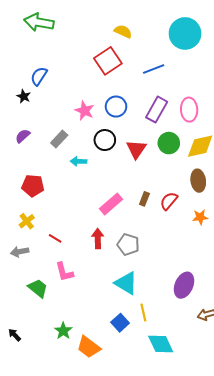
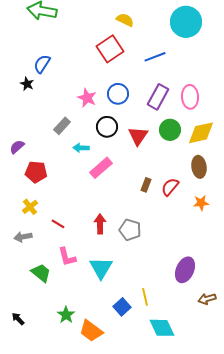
purple semicircle: (23, 136) -> (17, 147), moved
pink rectangle: (111, 204) -> (101, 168), moved
cyan triangle: (126, 283) -> (101, 268), moved, turned 30

